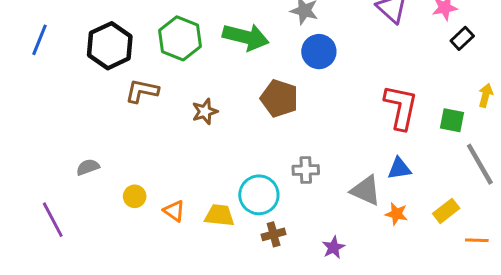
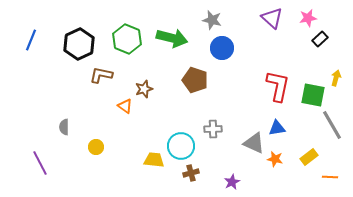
green square: (452, 120) -> (313, 95), size x1.4
gray semicircle: (88, 167) -> (64, 127), turned -70
orange triangle: (174, 211) -> (125, 106), moved

